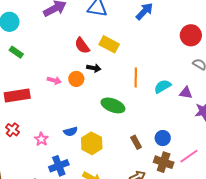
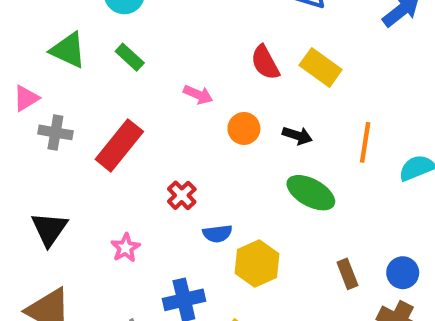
black arrow: (94, 68) -> (297, 136), moved
pink arrow: (54, 80) -> (198, 95), moved
red rectangle: (17, 95) -> (119, 145), turned -50
red cross: (13, 130) -> (182, 195), moved
pink star: (41, 139) -> (126, 248), moved

